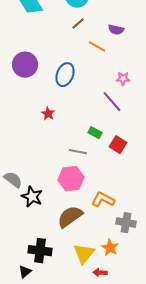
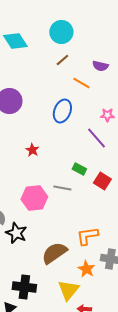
blue ellipse: (65, 75) -> (62, 111), moved
pink hexagon: (71, 179) -> (34, 198), moved
orange L-shape: (103, 200) -> (87, 236), turned -35
orange star: (110, 248) -> (86, 269), moved

